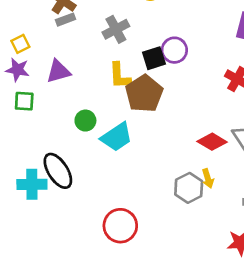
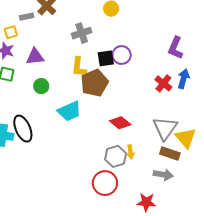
gray rectangle: (65, 20) -> (27, 17), moved
green circle: (85, 121) -> (41, 86), moved
red diamond: (212, 142) -> (120, 123), moved
red circle: (120, 226) -> (105, 183), moved

